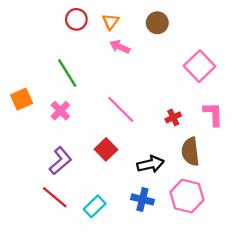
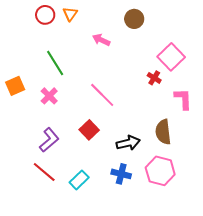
red circle: (76, 19) -> (45, 15), moved
orange triangle: (111, 22) -> (70, 14), moved
red cross: (173, 117) -> (154, 78), moved, turned -32

